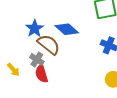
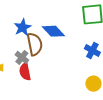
brown semicircle: (49, 45) -> (35, 44), turned 35

